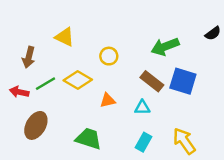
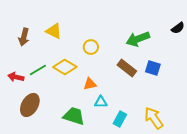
brown arrow: (29, 57) -> (24, 37), moved
blue square: (183, 81) -> (153, 68), size x0.7
cyan triangle: (142, 108) -> (101, 102), moved

